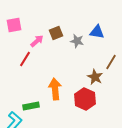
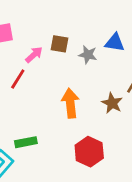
brown square: (56, 33) -> (60, 44), turned 32
orange arrow: (55, 89) -> (70, 103), moved
red hexagon: (85, 99) -> (89, 152), moved

